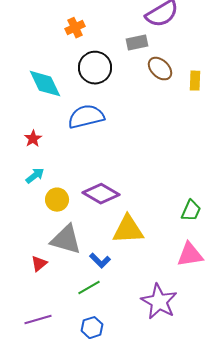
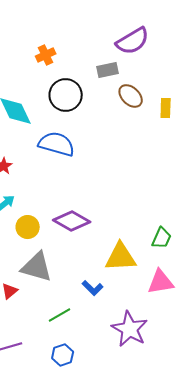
blue semicircle: (86, 117) -> (57, 144), turned 30
yellow triangle: (128, 230) -> (121, 257), moved
blue L-shape: (100, 261) -> (93, 288), moved

